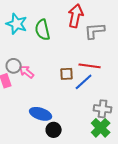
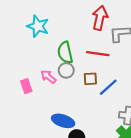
green semicircle: (43, 30) -> (65, 53), moved
gray circle: (14, 66) -> (66, 70), moved
red line: (90, 66) -> (98, 54), moved

